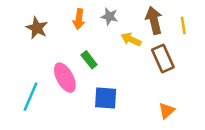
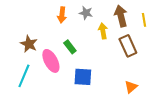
brown star: (37, 28) -> (29, 44), moved
yellow arrow: (131, 39) -> (103, 31), turned 56

